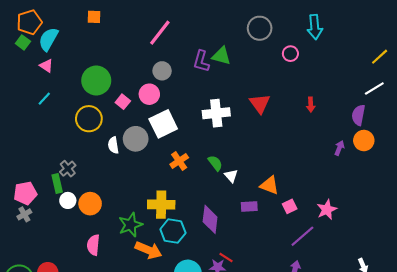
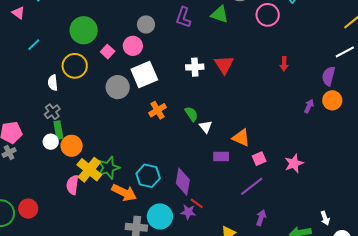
pink circle: (290, 54) -> (268, 15), size x1.5
green triangle: (221, 56) -> (220, 14), moved
pink triangle: (46, 66) -> (18, 13), moved
red triangle: (260, 104) -> (224, 65), moved
white cross: (216, 113) -> (195, 67), size x0.7
white semicircle: (113, 145) -> (53, 83), moved
green rectangle: (57, 184) -> (58, 130), moved
yellow cross: (161, 205) -> (89, 170), moved, turned 35
purple diamond: (210, 219) -> (183, 182), moved
purple line: (302, 236) -> (252, 186), moved

